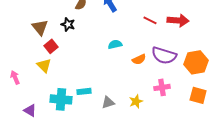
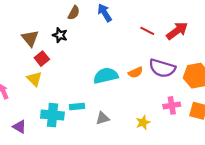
red arrow: (178, 20) -> (177, 31), turned -40
cyan semicircle: (115, 44) -> (106, 76), moved, size x1.6
pink cross: (162, 87) -> (172, 105), moved
yellow star: (136, 101) -> (143, 122), moved

